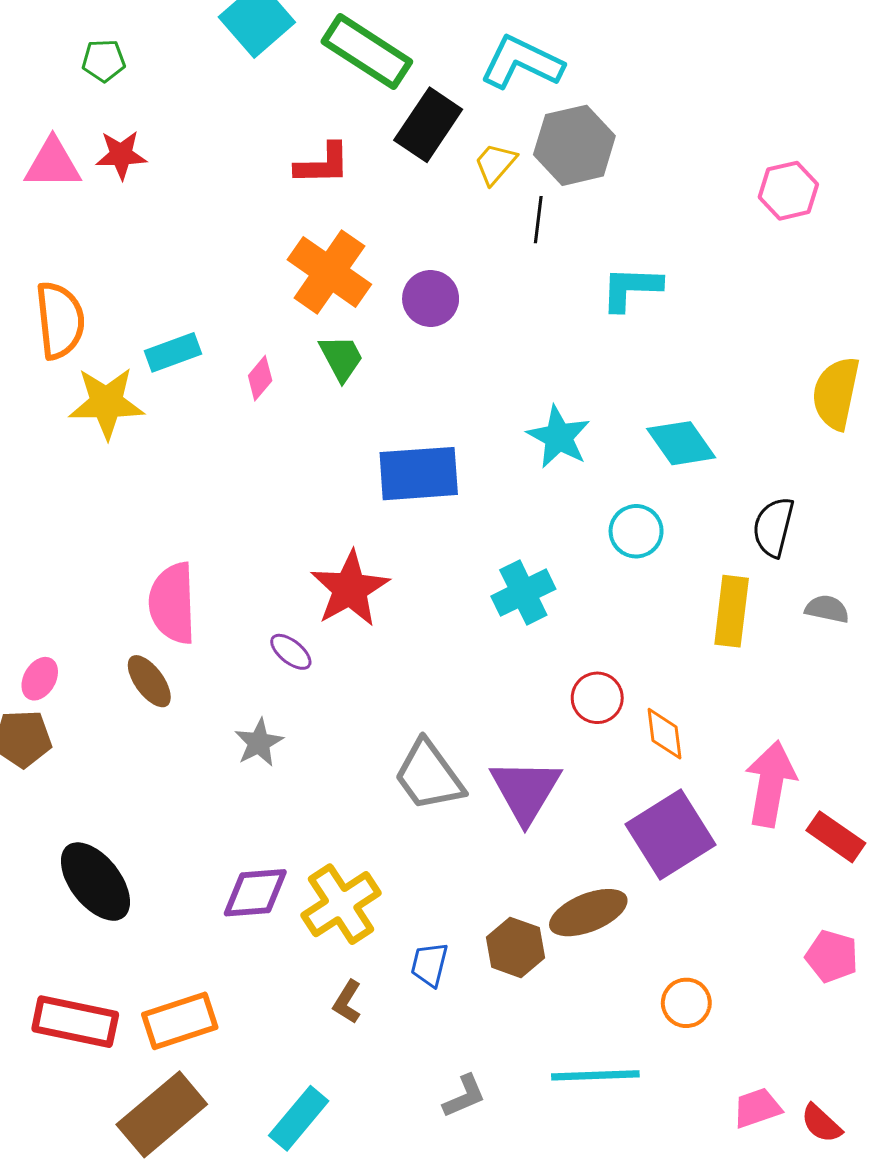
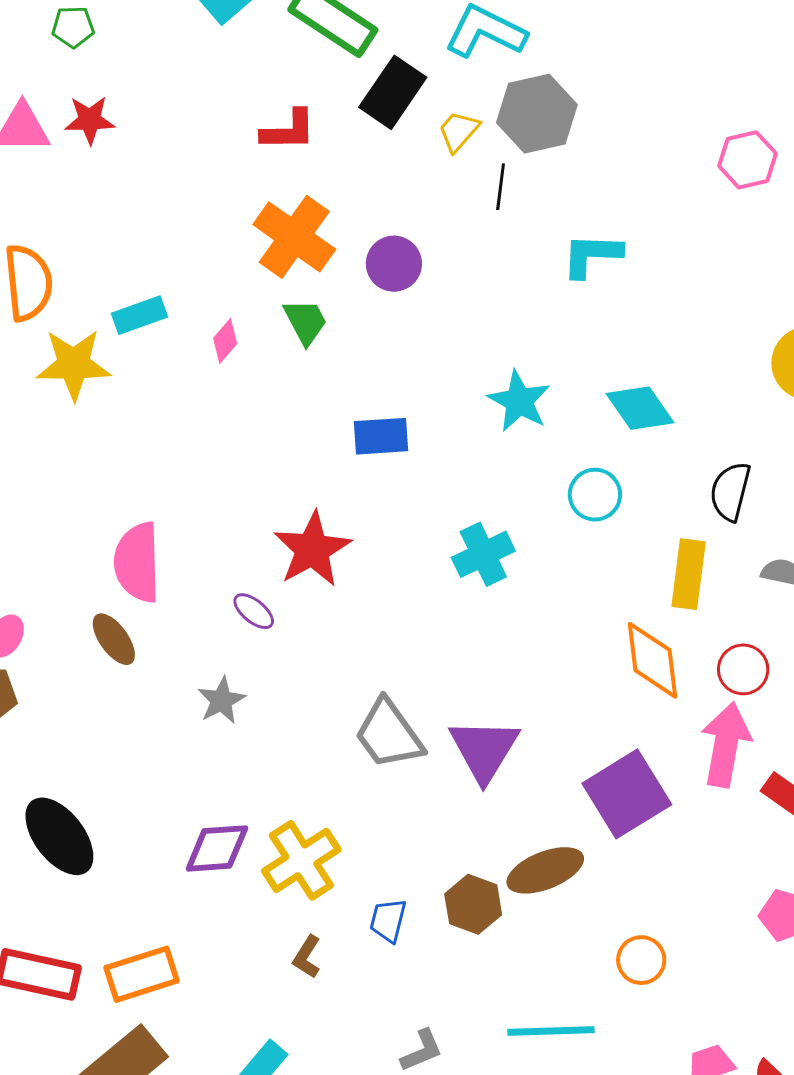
blue rectangle: (419, 474) -> (381, 436), size x0.7
red circle: (597, 698) -> (743, 669), moved
orange diamond: (664, 734) -> (653, 660), moved, size x1.5

